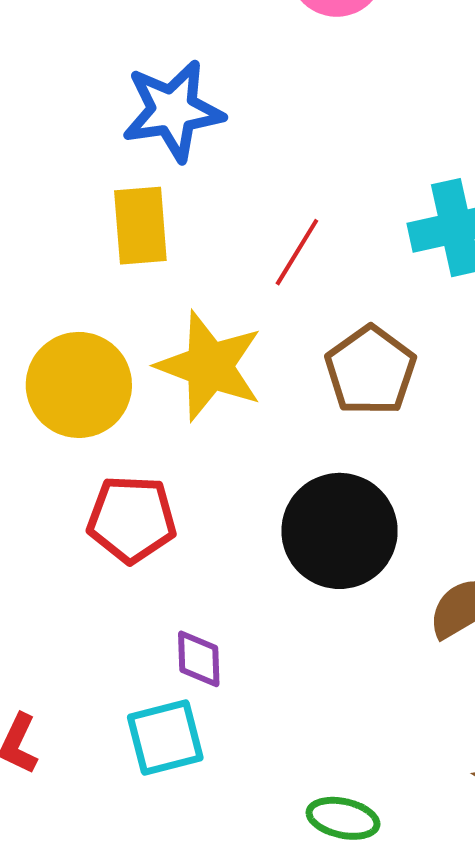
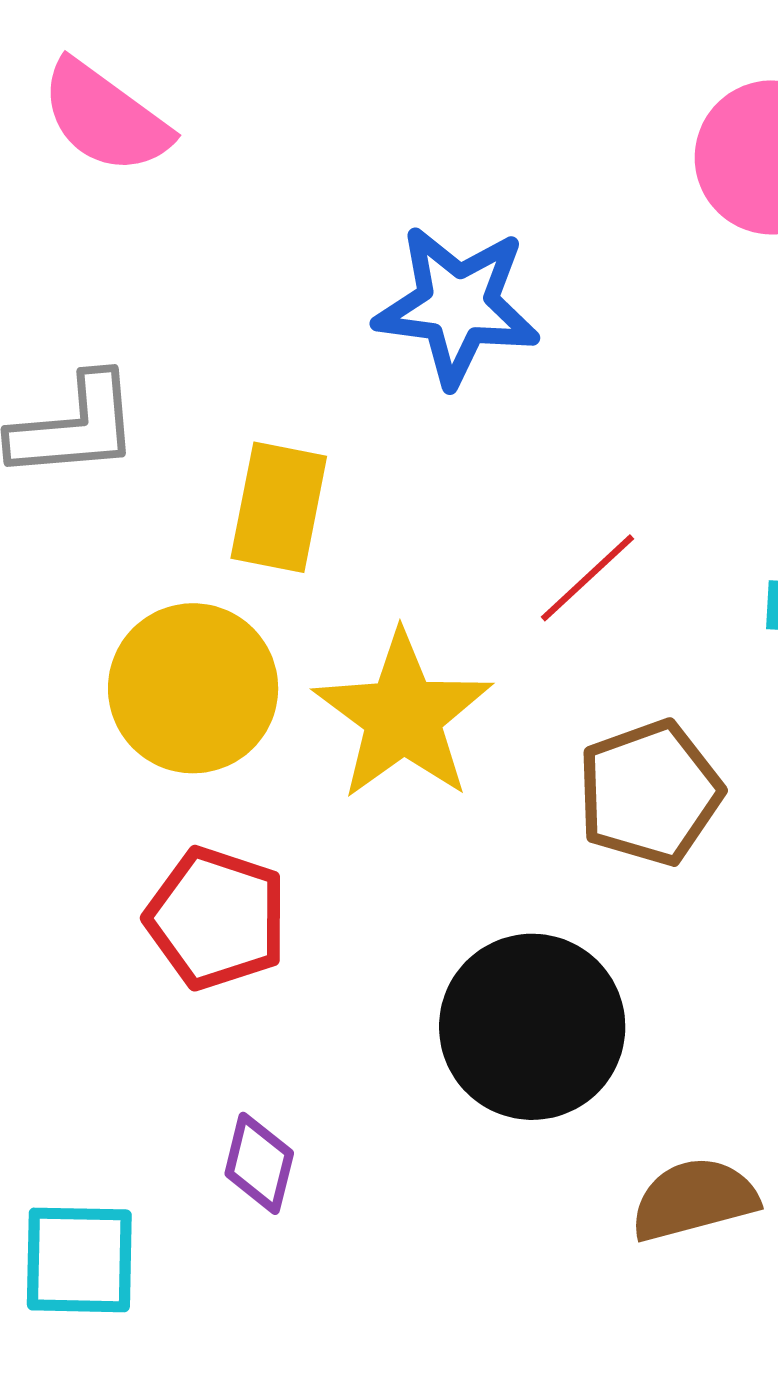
yellow rectangle: (140, 226) -> (279, 507), moved
cyan square: (165, 738) -> (79, 1260), moved

